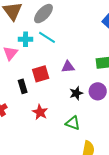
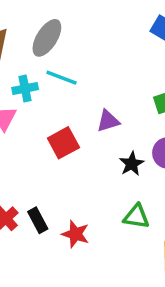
black rectangle: (23, 86) -> (38, 220), moved
red star: (40, 112) -> (76, 234), moved

